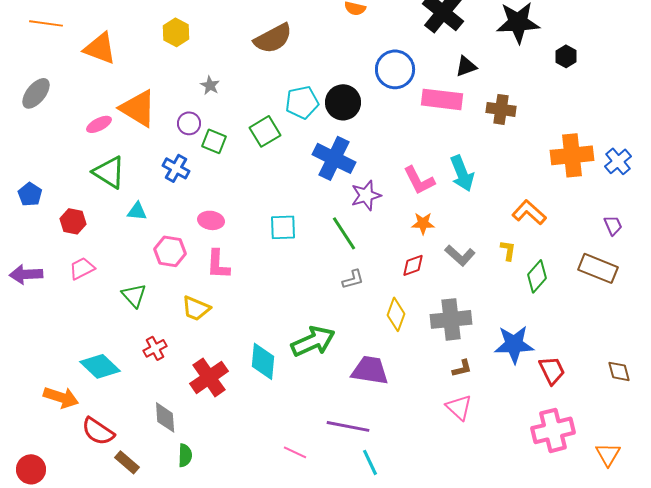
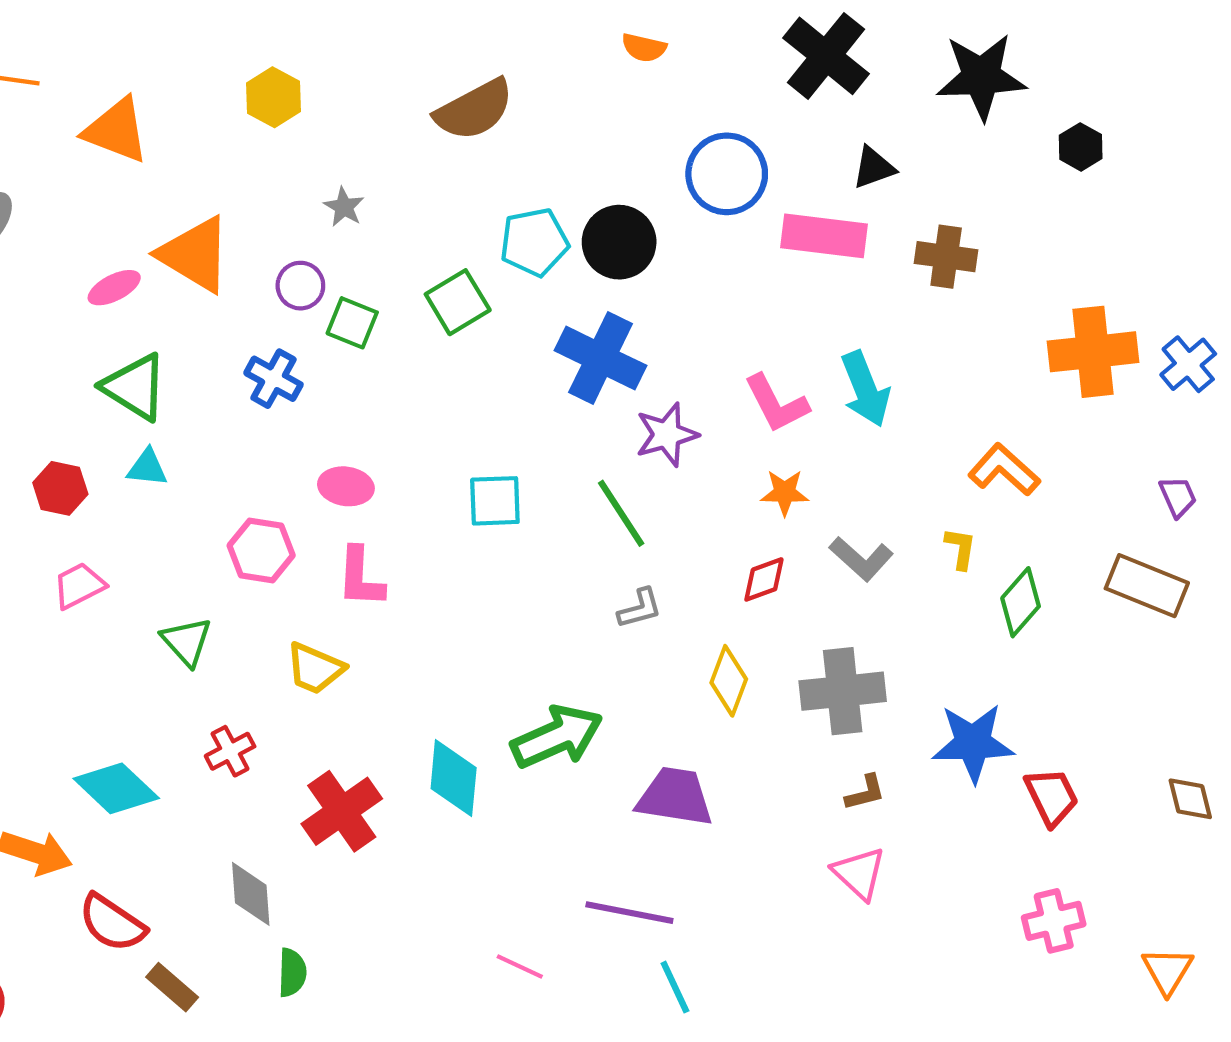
cyan triangle: (137, 211) -> (147, 468), moved
pink cross: (553, 430) -> (1054, 921), size x0.7

